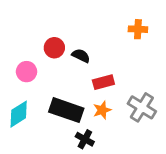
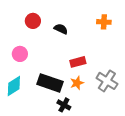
red circle: (54, 48) -> (33, 21), moved
black semicircle: (81, 56) -> (61, 29), moved

